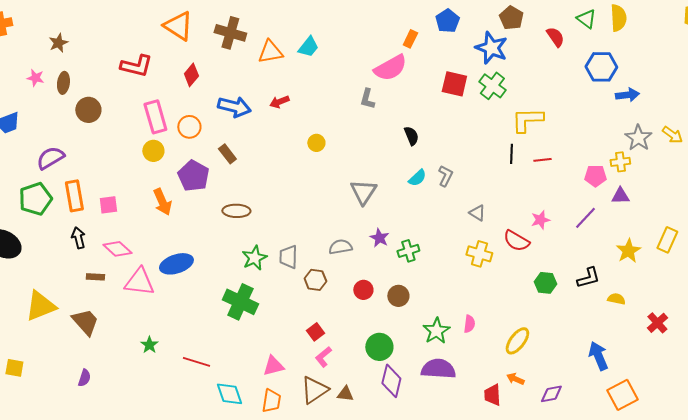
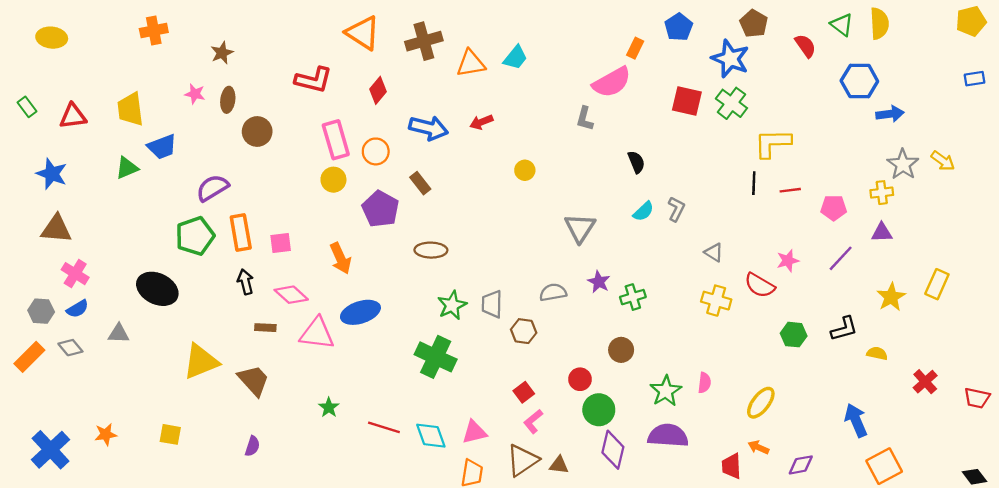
brown cross: (230, 33) -> (424, 41), turned -32
pink pentagon: (595, 176) -> (834, 208), moved
orange arrow: (162, 202) -> (340, 258), moved
red circle: (363, 290) -> (580, 379), moved
cyan diamond: (229, 394) -> (431, 436), moved

